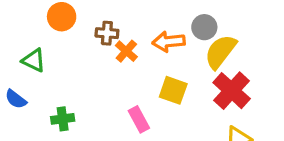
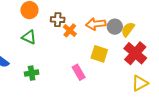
gray circle: (204, 27) -> (115, 27), moved
yellow semicircle: (220, 52) -> (128, 29), size x0.7
green triangle: (34, 60) -> (29, 37), moved

